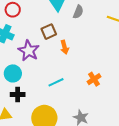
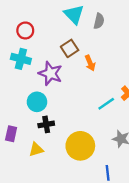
cyan line: (56, 82) -> (106, 104), moved

